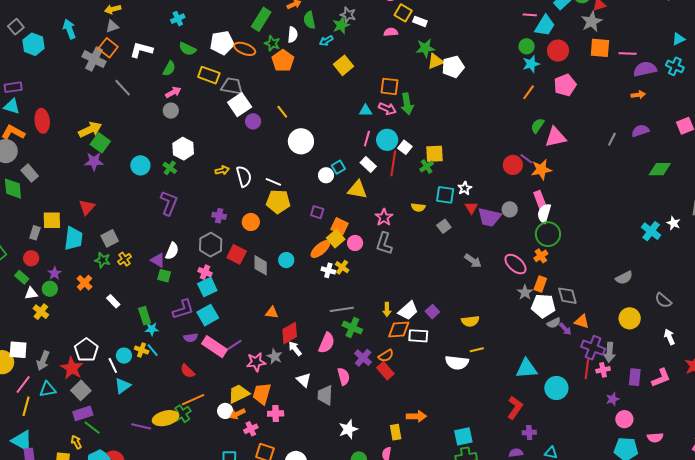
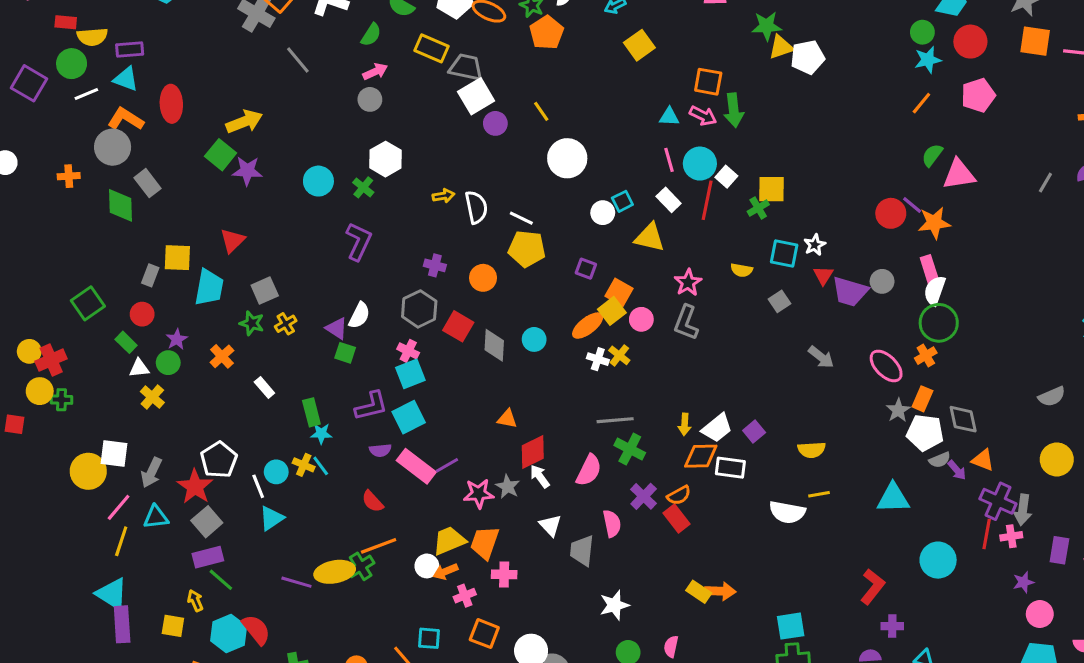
pink line: (367, 139) -> (669, 160), turned -35
green square: (100, 143) -> (221, 155), moved
cyan triangle: (527, 369) -> (893, 498), moved
yellow rectangle: (396, 432) -> (699, 592), moved, turned -49

